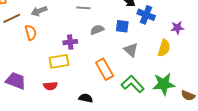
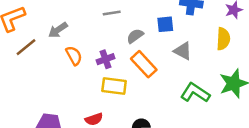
orange semicircle: (31, 33) -> (74, 56), moved
yellow rectangle: (59, 61) -> (114, 86), moved, turned 30
orange rectangle: (105, 69) -> (144, 64), moved

